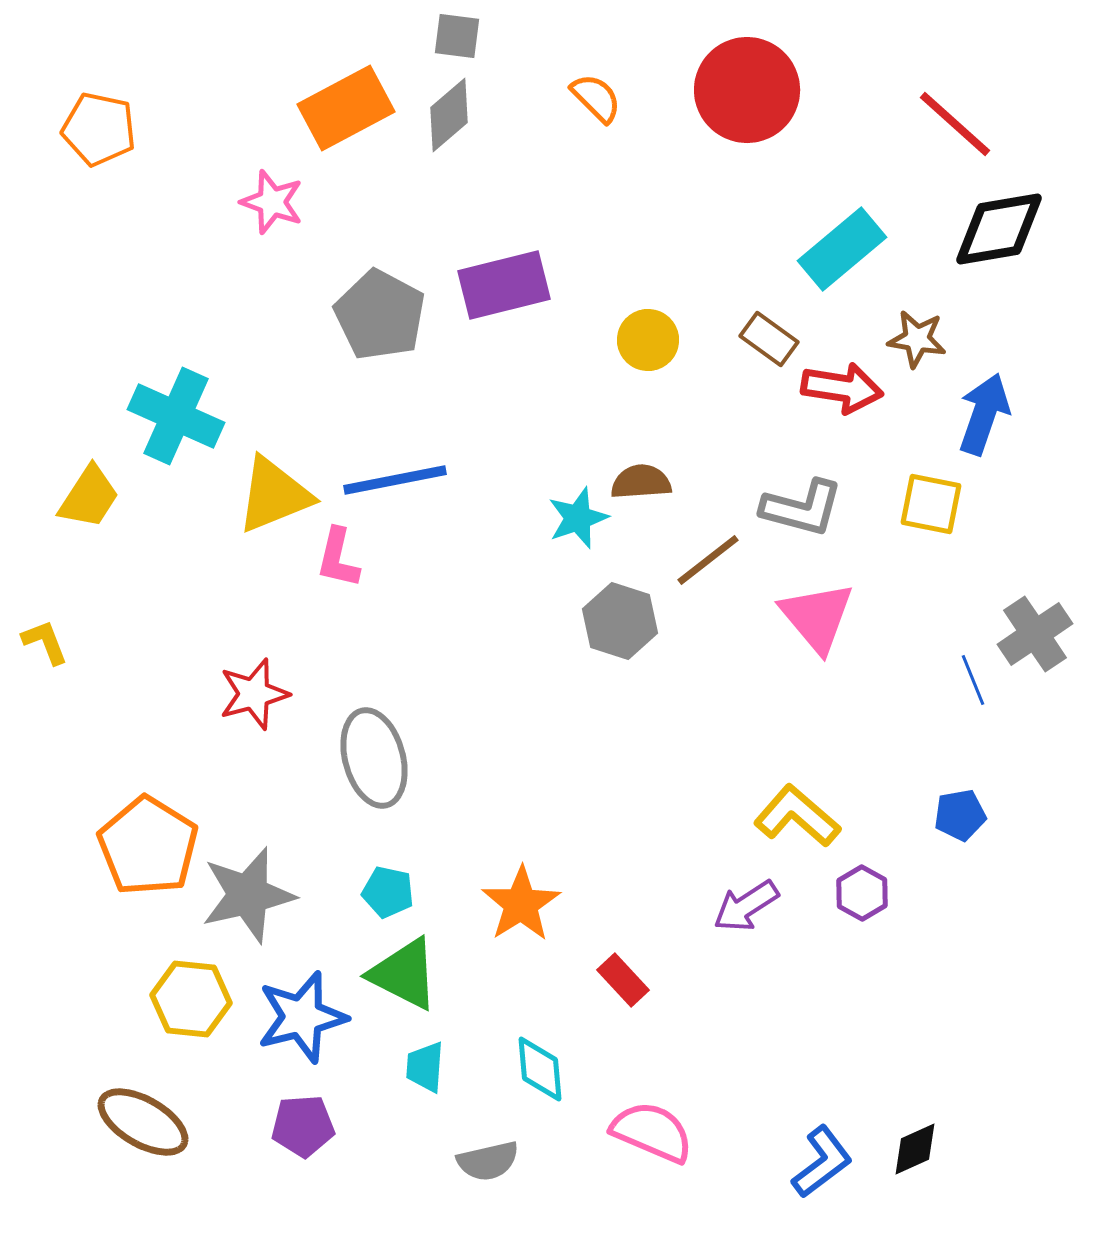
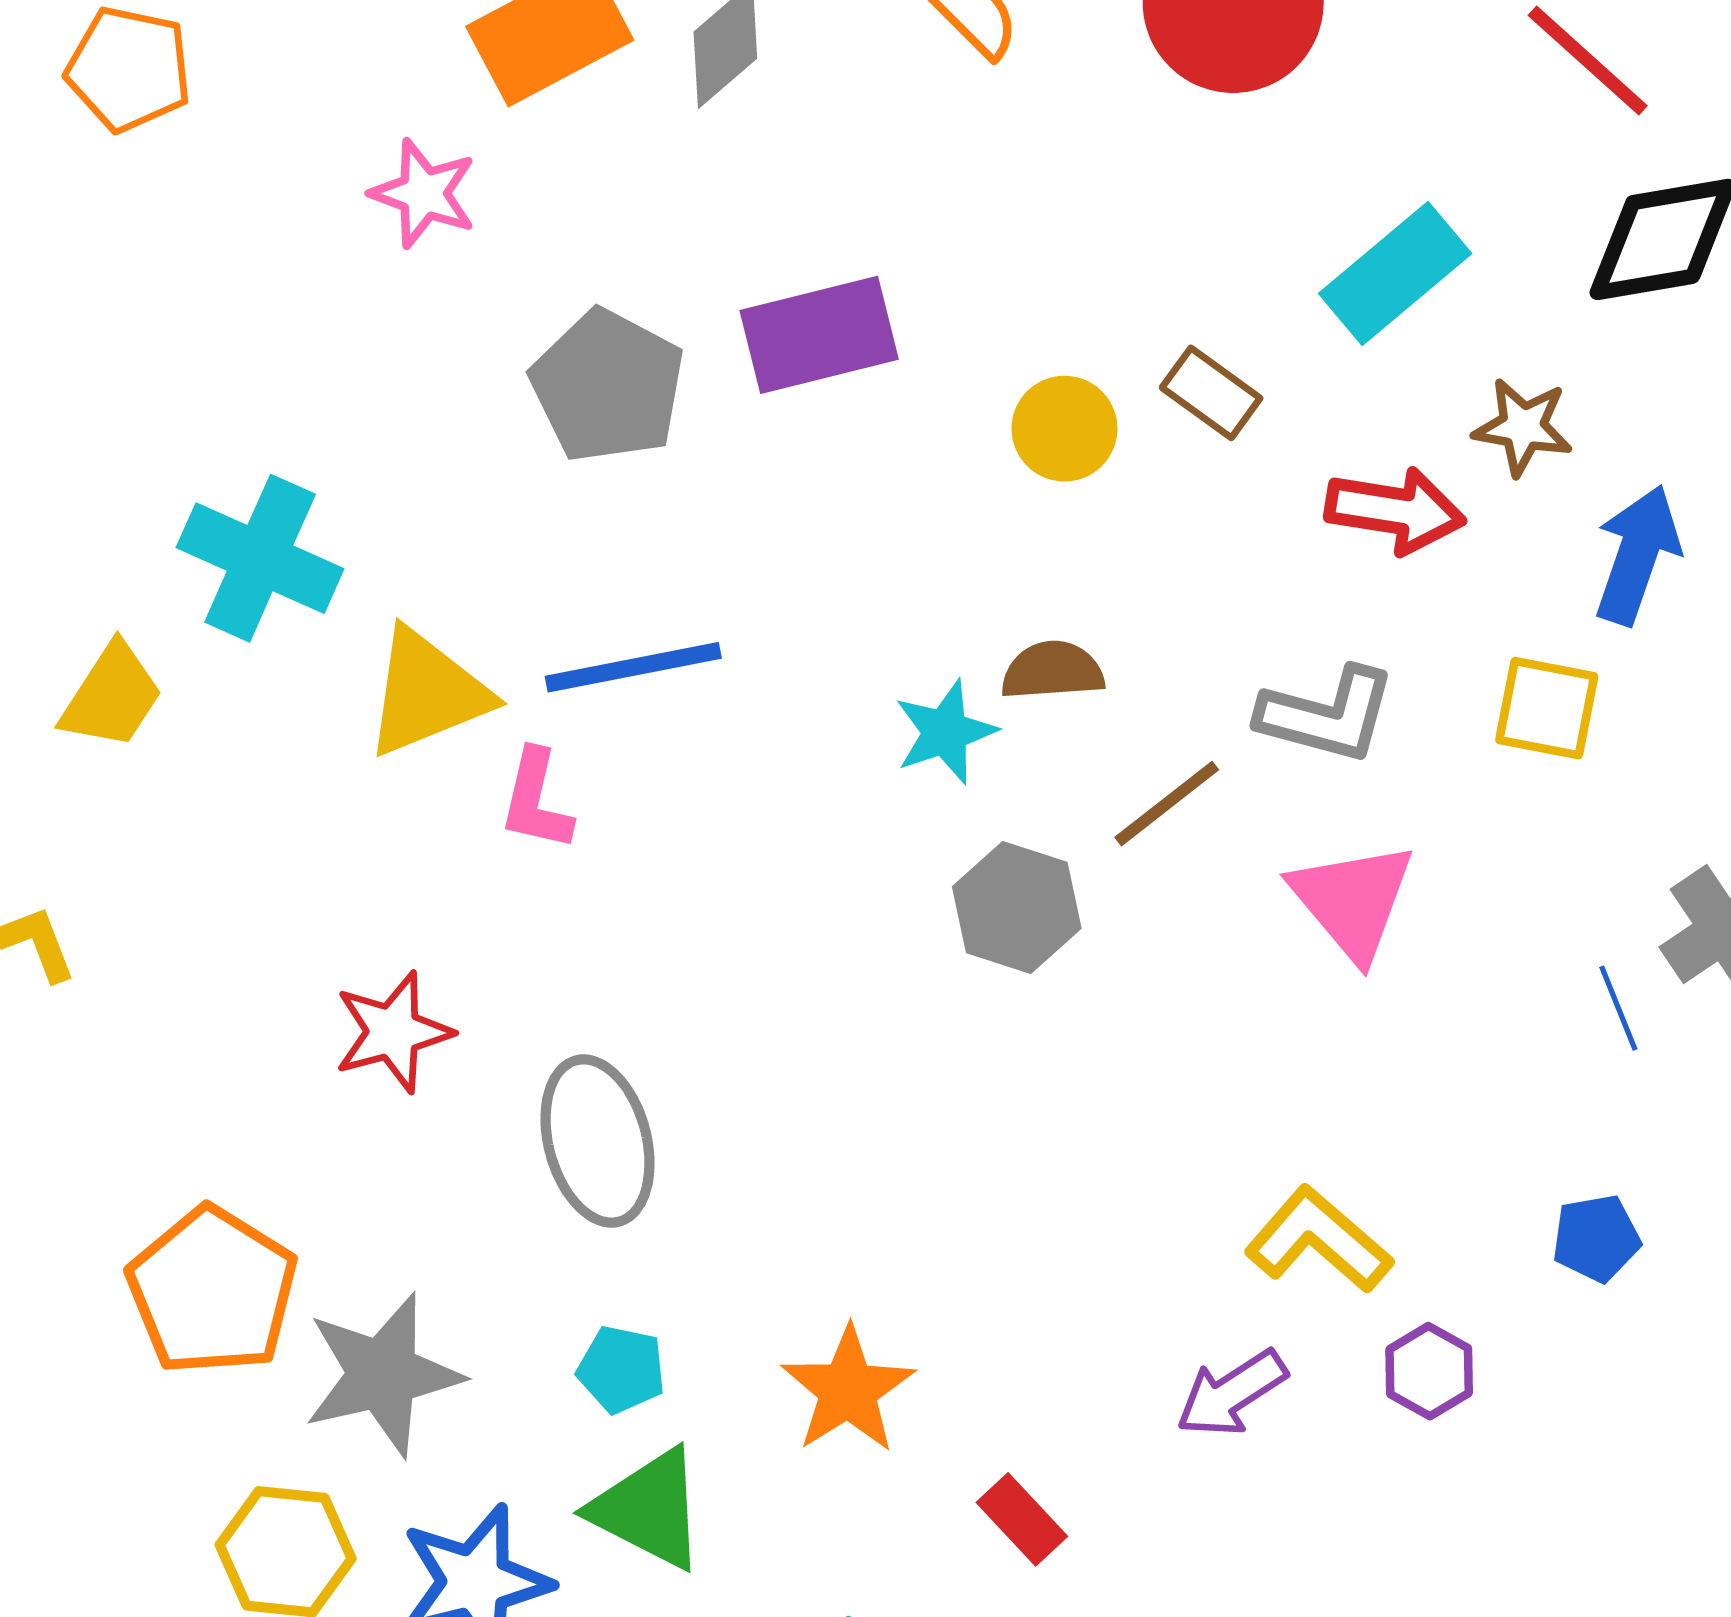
brown rectangle: (769, 339) -> (1211, 393), moved

